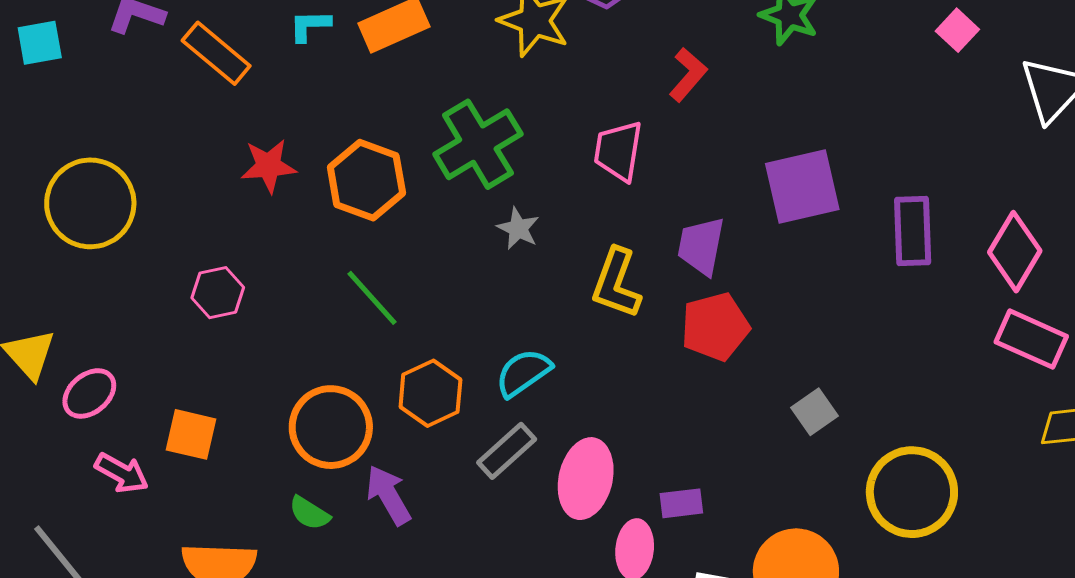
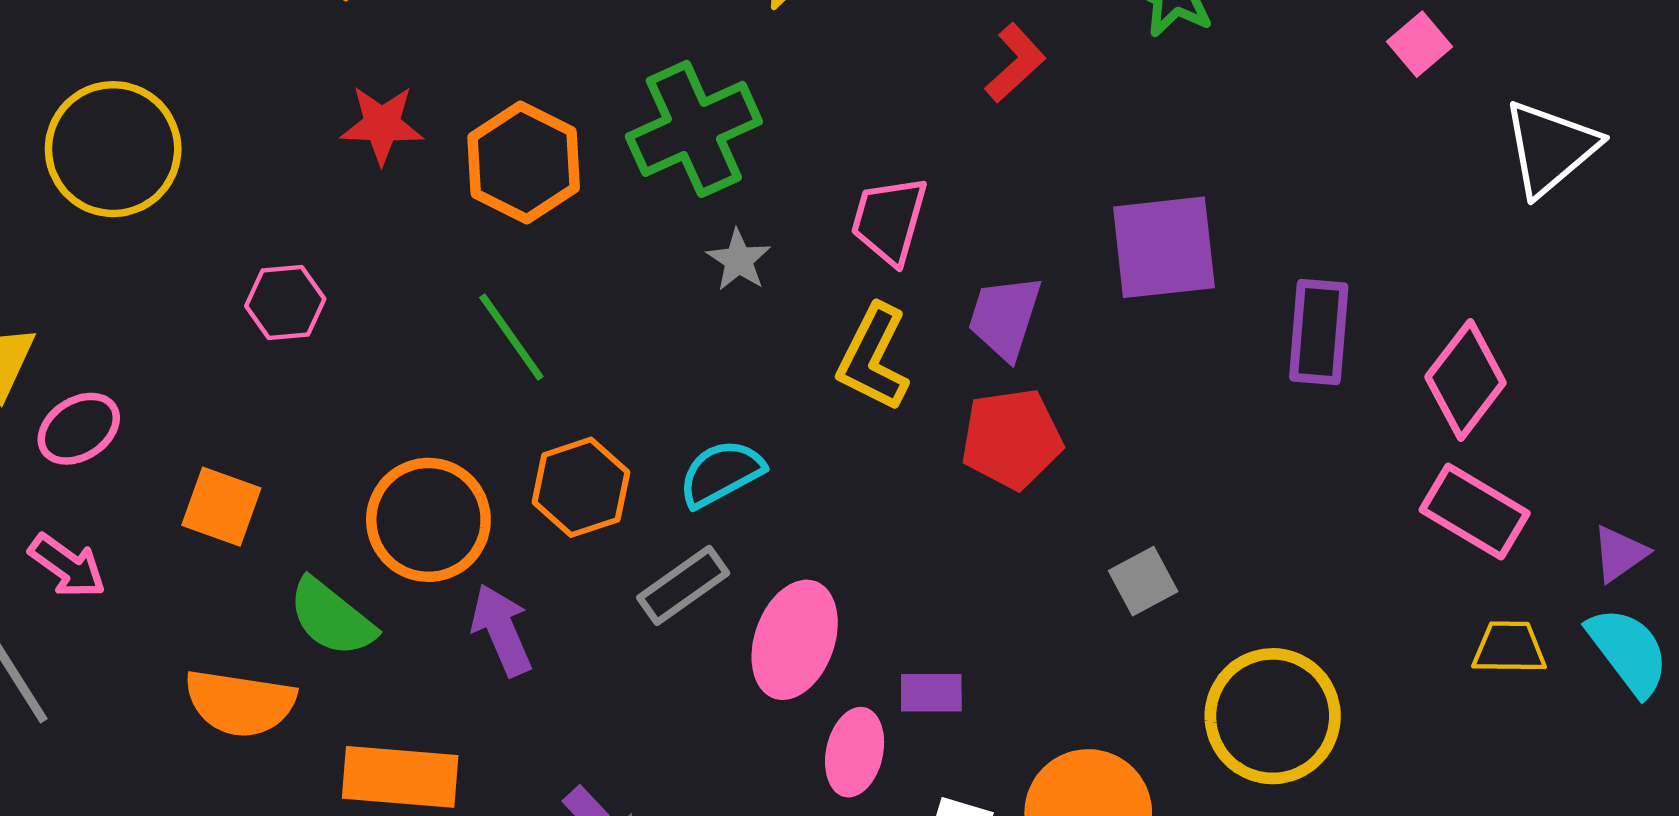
pink trapezoid: (618, 151) -> (889, 220), moved
pink arrow: (122, 473) -> (67, 566), moved
green semicircle: (309, 513) -> (332, 618), moved, size x1.5

